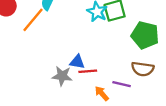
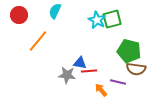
orange line: (33, 20) -> (38, 41), moved
green pentagon: (145, 35) -> (129, 51), moved

